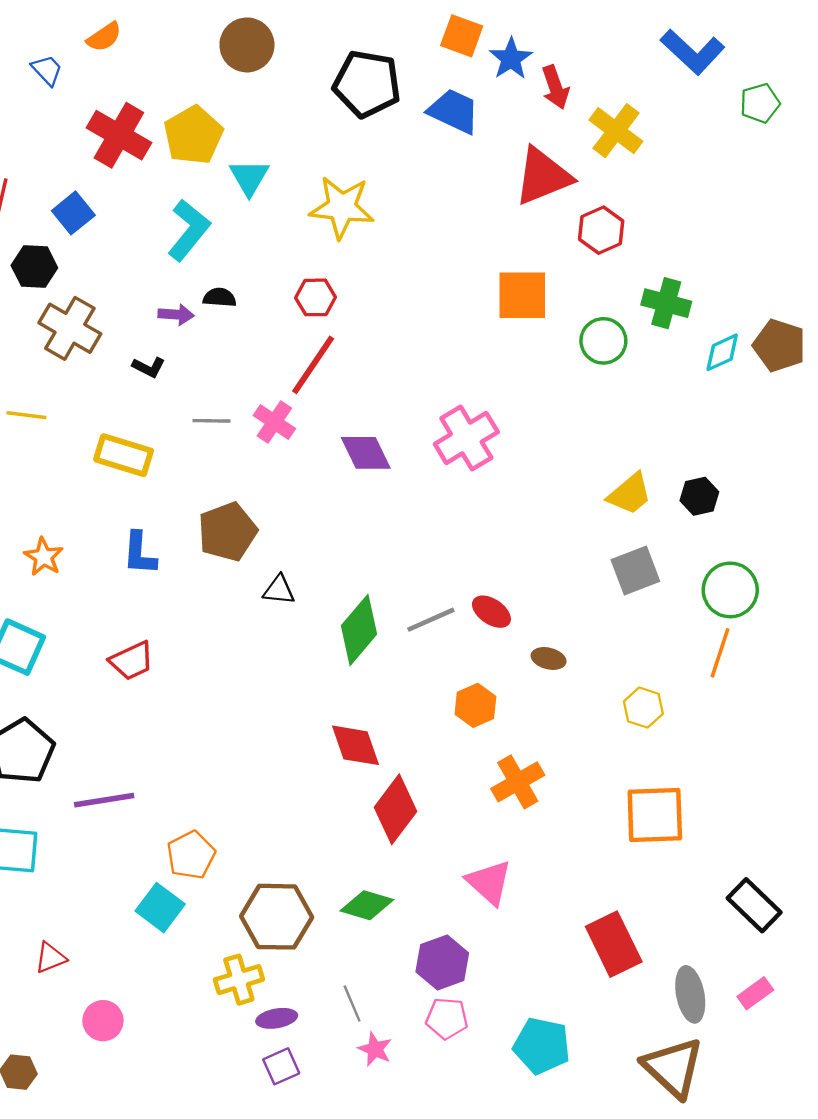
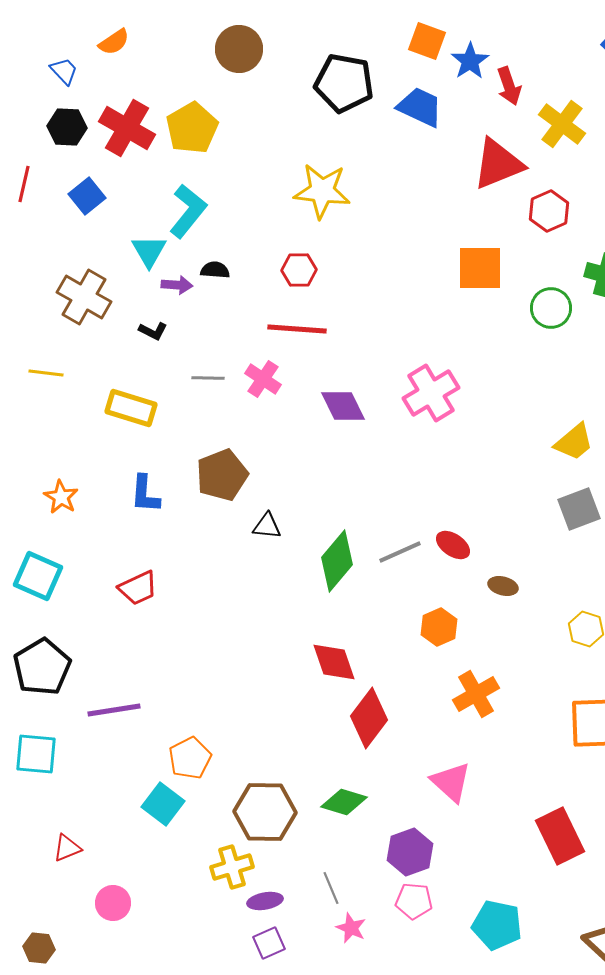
cyan triangle: (249, 177) -> (149, 251), moved
black hexagon: (34, 267) -> (67, 127), moved
red line: (313, 365) -> (297, 329), turned 60

